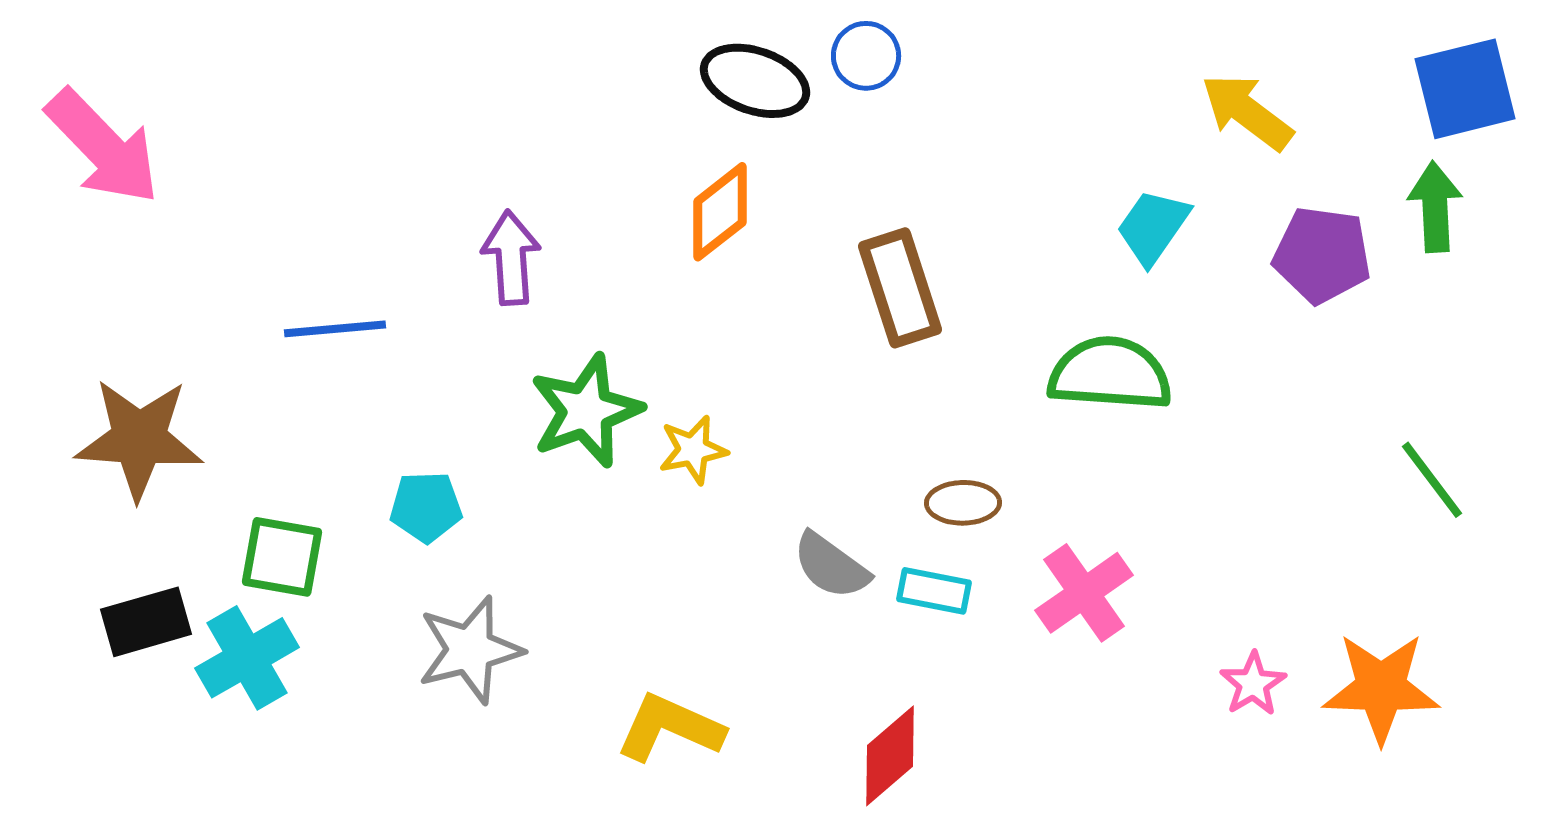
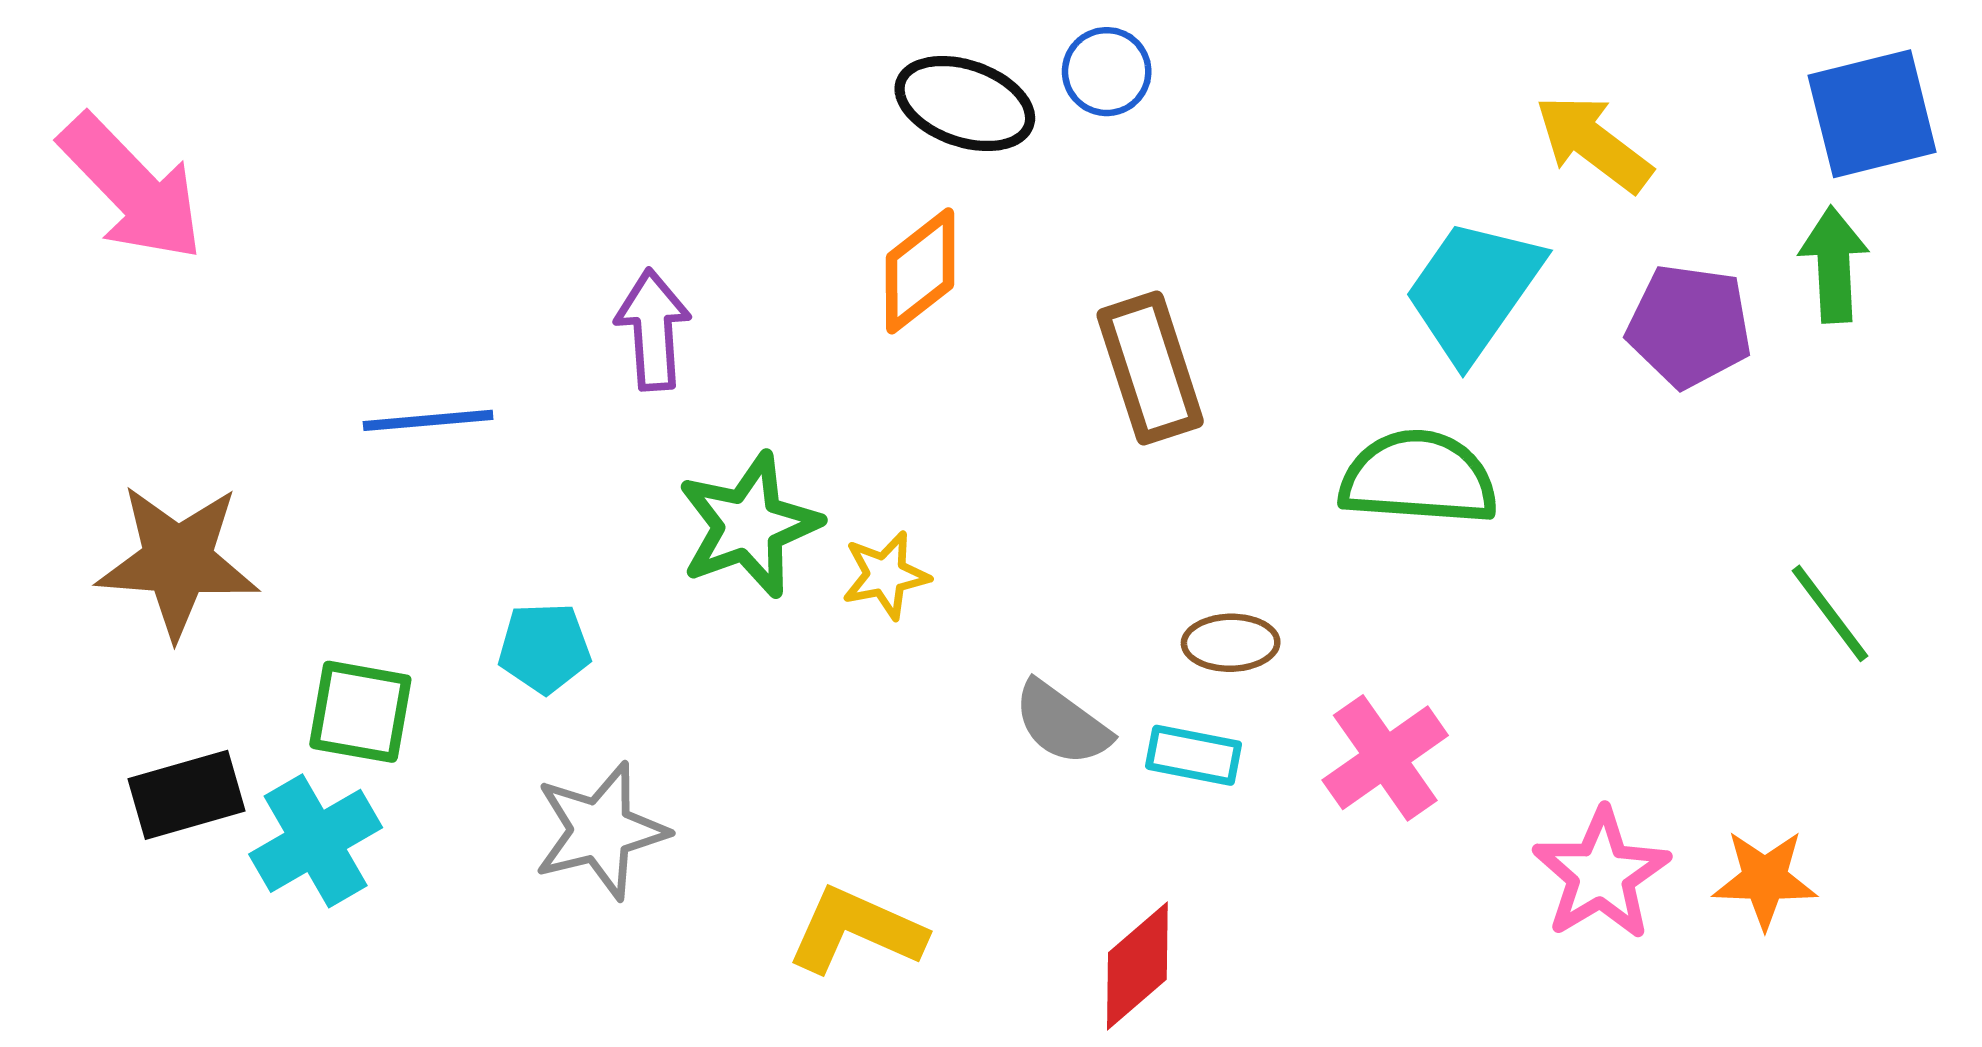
cyan trapezoid: (1153, 227) -> (1473, 290), size x1.5
pink star: (1253, 684) -> (1601, 874), size x1.6
orange star: (1381, 688) -> (1765, 879), size x0.7

